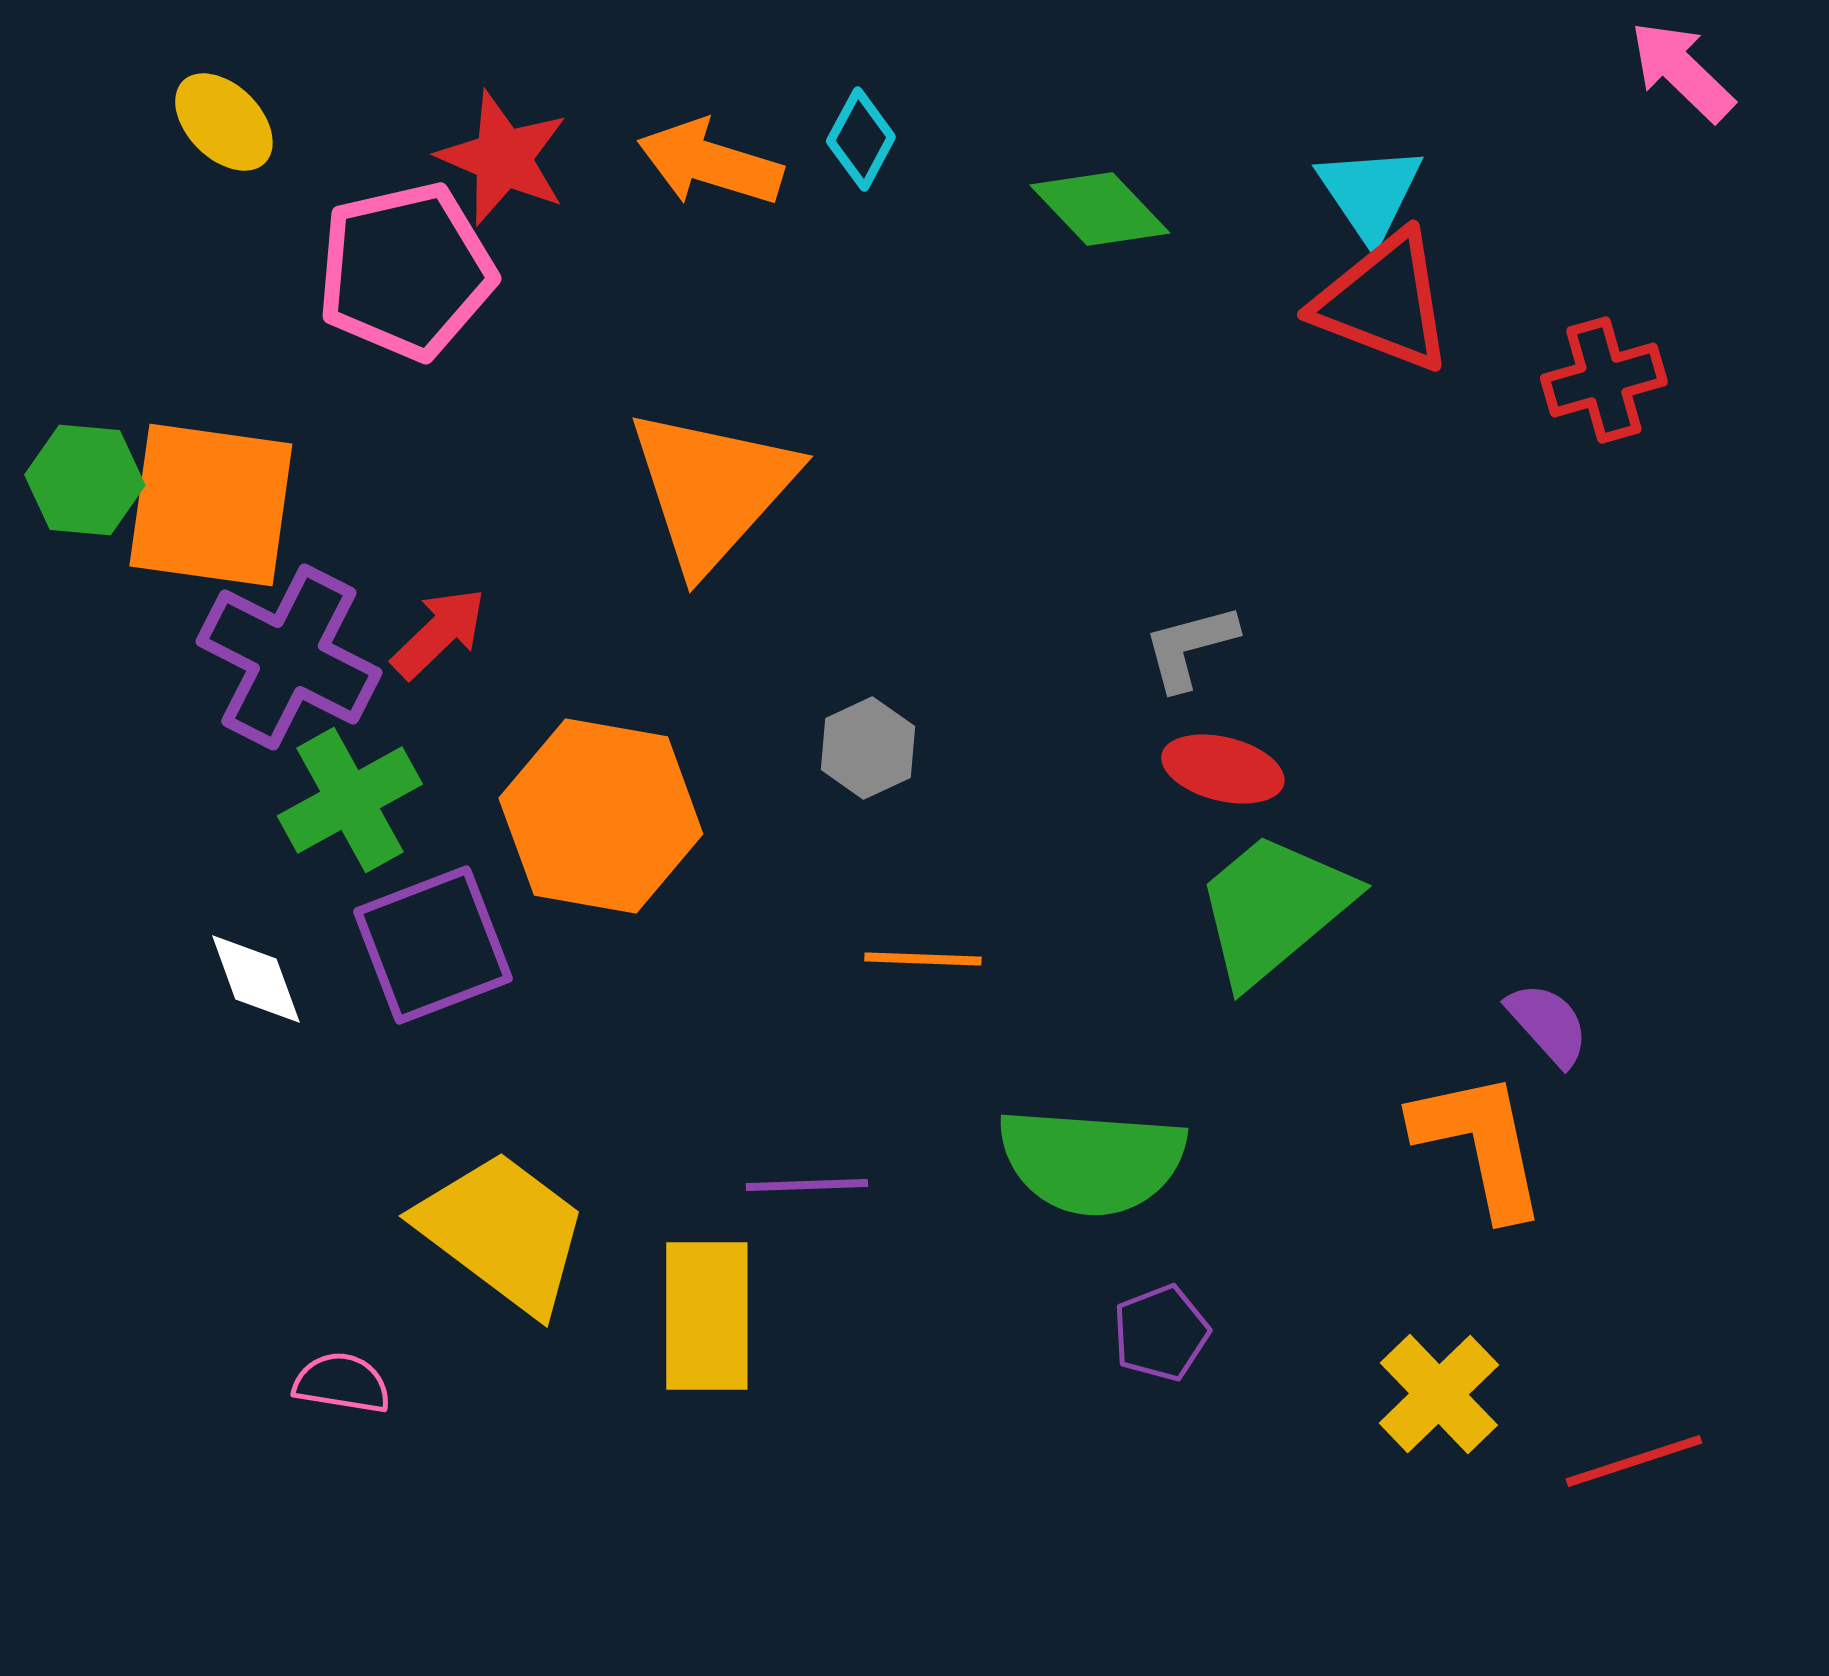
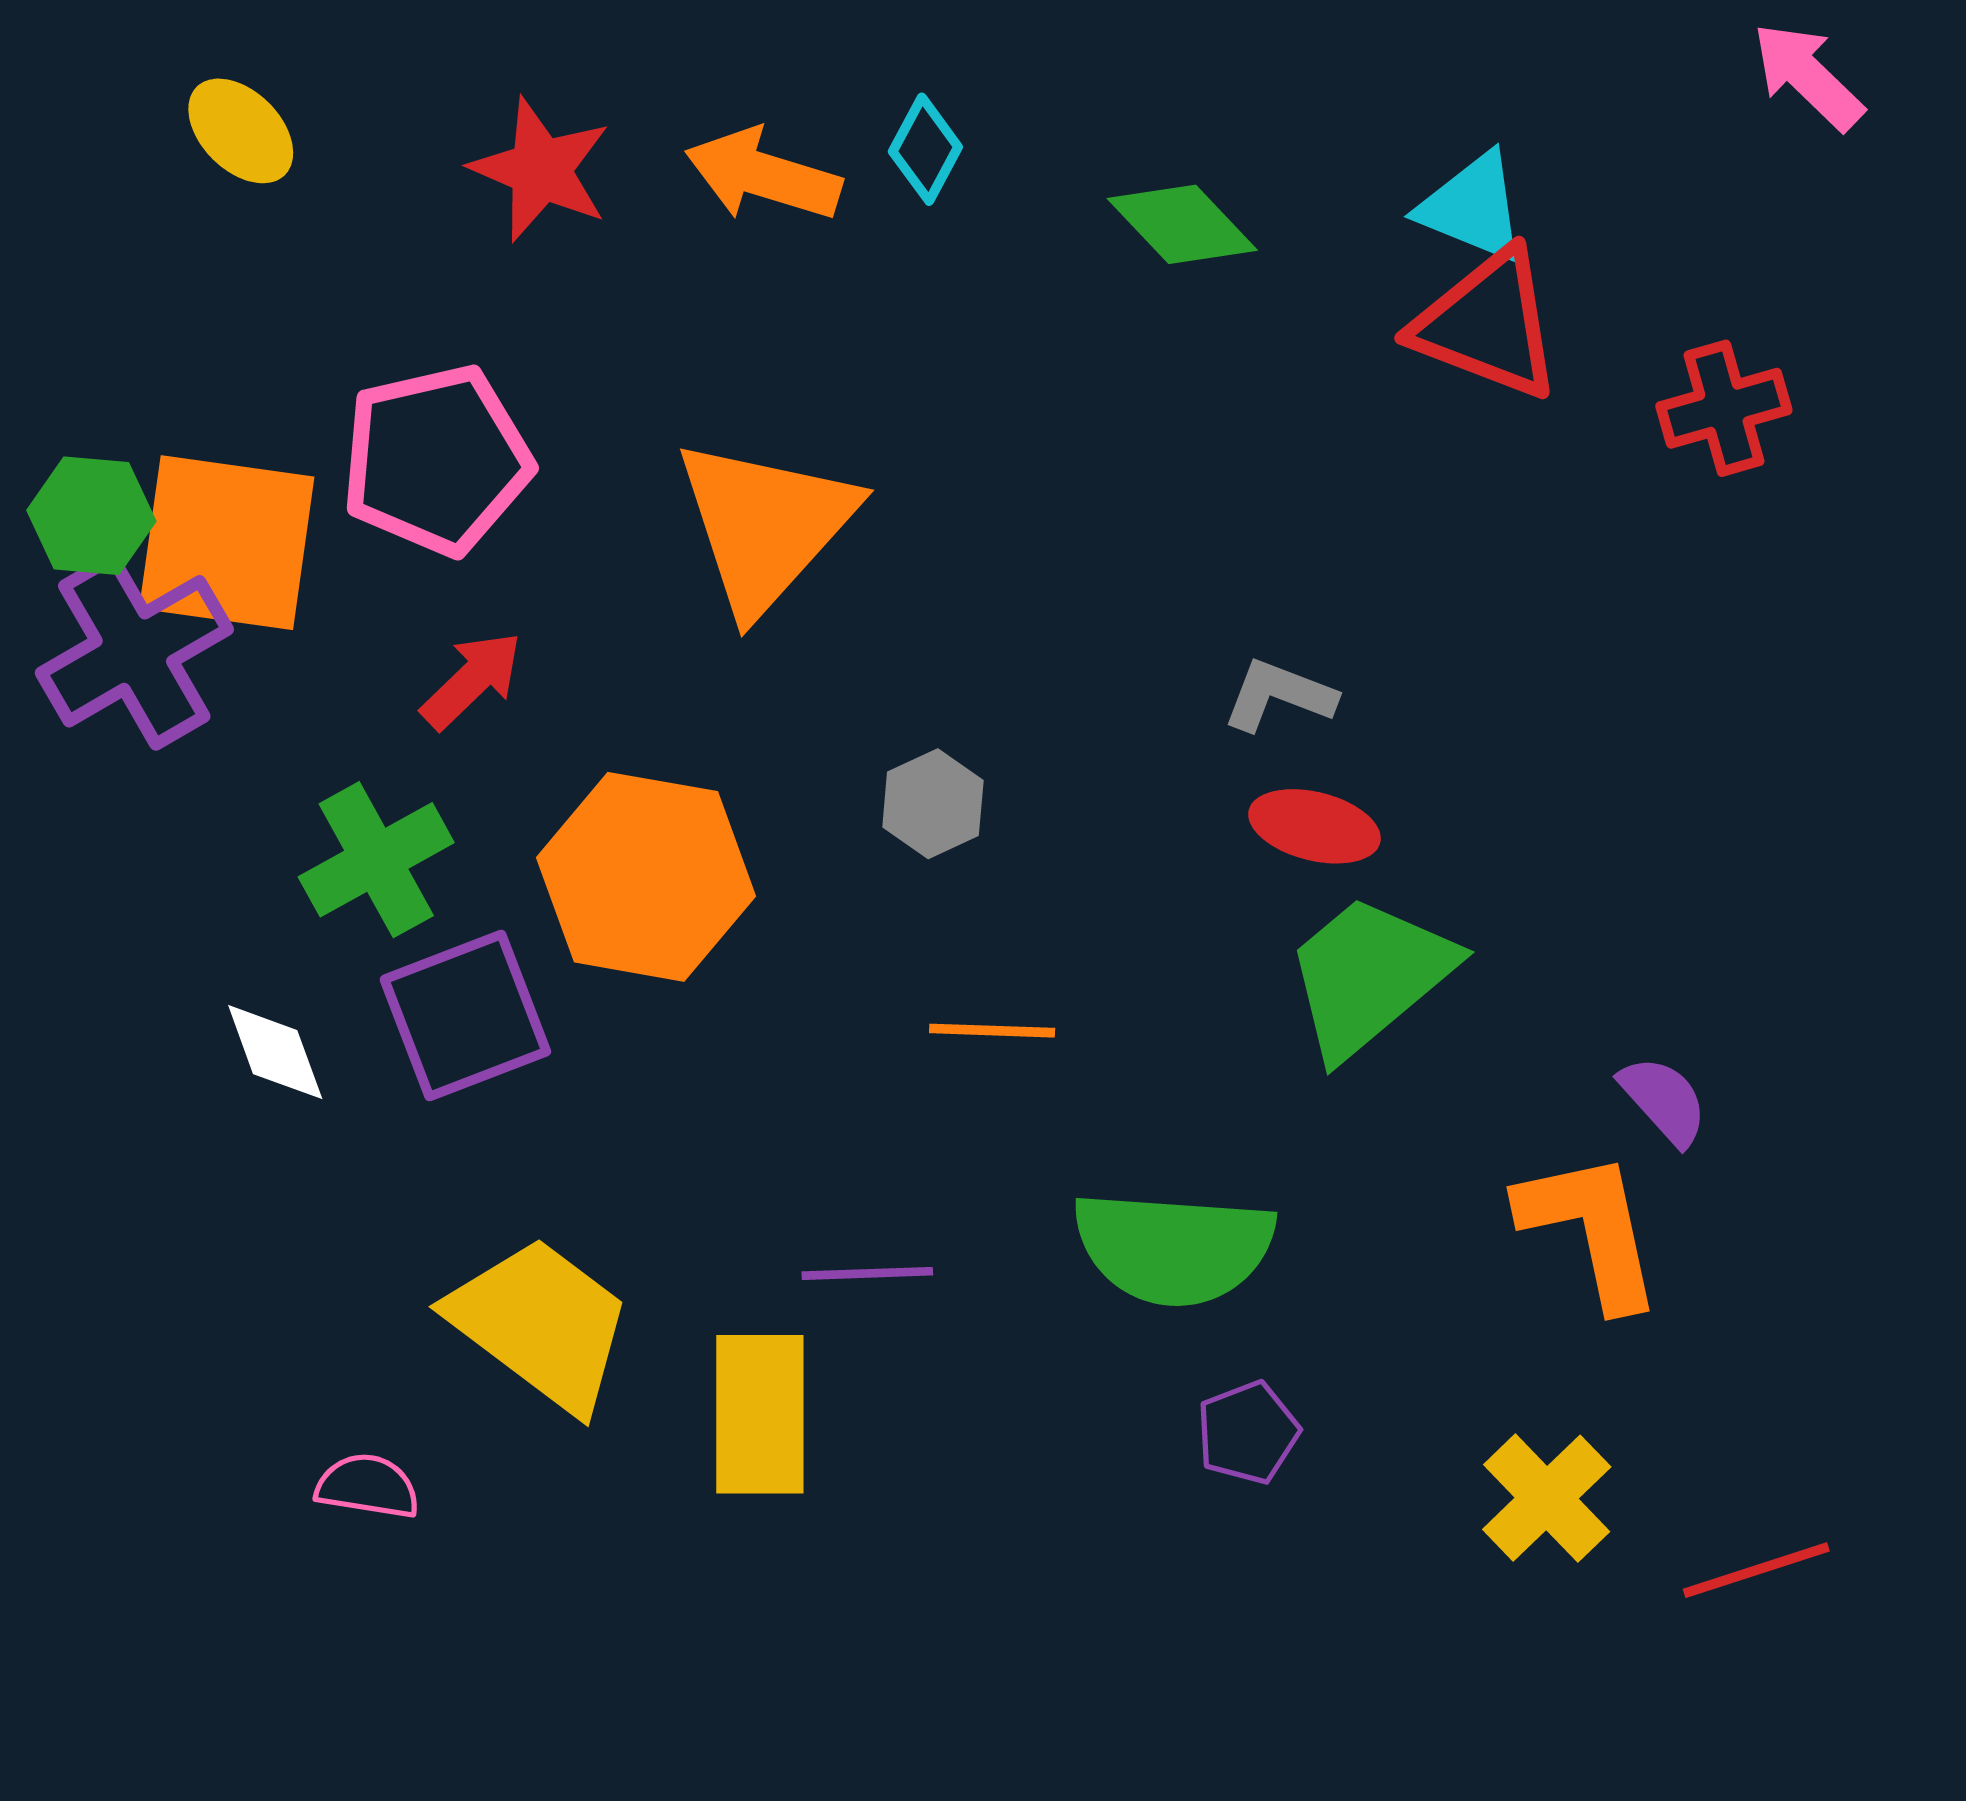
cyan triangle: (1370, 193) -> (1472, 207), turned -34
pink pentagon: (406, 271) -> (436, 460), moved
gray L-shape: (1190, 647) -> (1279, 695), turned 36
purple cross: (289, 657) -> (134, 651), moved, turned 33

